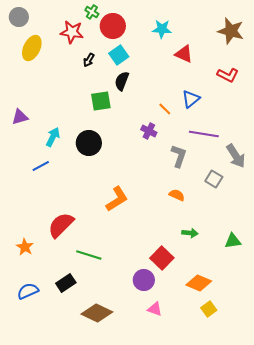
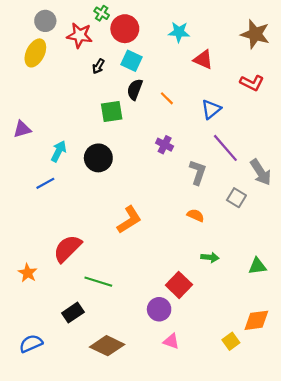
gray circle: (19, 17) -> (45, 21), moved
cyan square: (119, 55) -> (131, 61), turned -30
orange line: (165, 109) -> (167, 98), moved
purple line: (204, 134) -> (225, 148), turned 40
orange diamond: (199, 283) -> (256, 320), moved, turned -30
blue semicircle: (28, 291) -> (31, 344), moved

